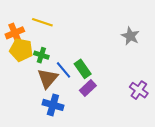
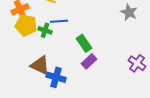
blue line: (64, 70) -> (59, 21), moved, turned -54
brown triangle: (48, 78) -> (40, 65), moved, turned -45

